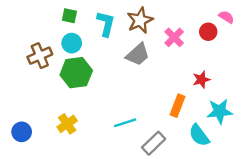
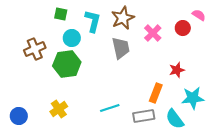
cyan circle: (72, 43) -> (72, 38), moved
gray trapezoid: (138, 54) -> (121, 48), turned -60
gray rectangle: (154, 143) -> (144, 116), moved, turned 35

